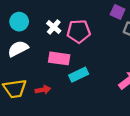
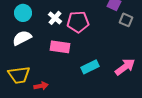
cyan rectangle: (79, 75) -> (90, 67), moved
red arrow: (43, 90) -> (41, 86), moved

